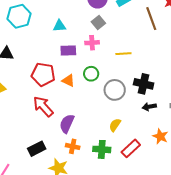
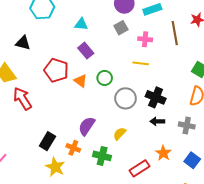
pink cross: (92, 43) -> (145, 39), moved
purple rectangle: (68, 51) -> (86, 51), turned 42
red arrow: (43, 106) -> (22, 99), moved
purple semicircle: (67, 124) -> (87, 126), moved
red rectangle: (131, 148) -> (140, 168), moved
black rectangle: (37, 149) -> (47, 141), moved, turned -42

